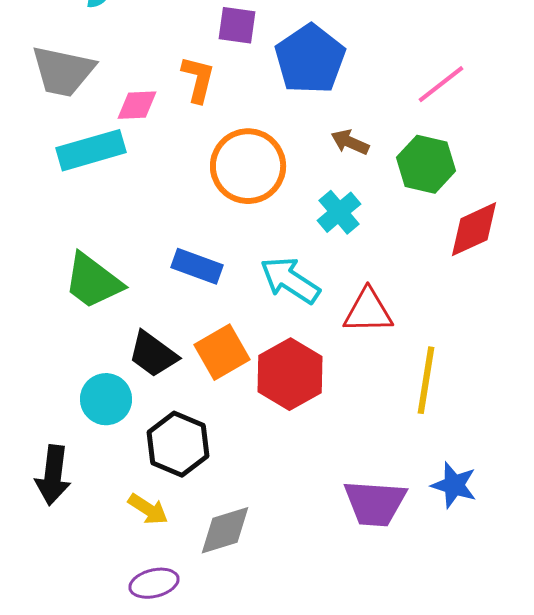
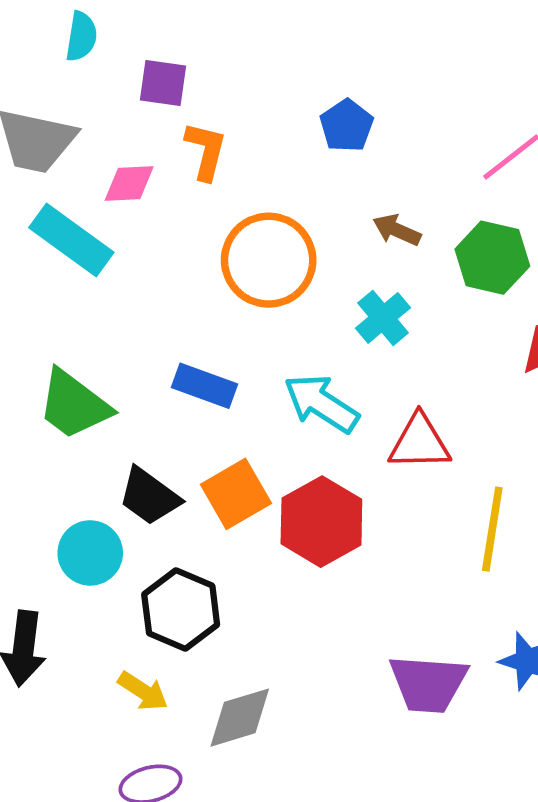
purple square: (237, 25) -> (163, 83), moved
blue pentagon: (310, 59) -> (347, 126), size x0.6
cyan rectangle: (91, 150) -> (71, 240), turned 52

